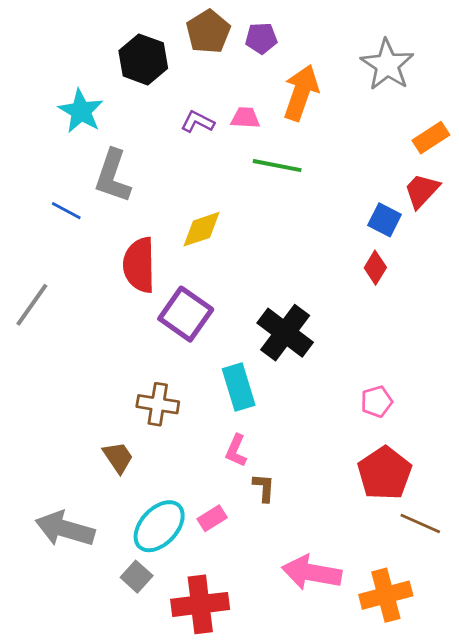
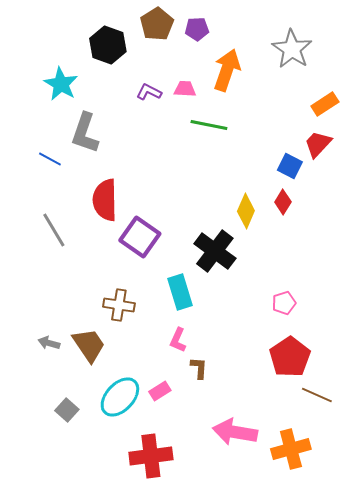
yellow diamond: (202, 229) -> (246, 211), moved, turned -48
gray line: (32, 305) -> (54, 230), moved, turned -66
brown trapezoid: (118, 457) -> (89, 345), size x1.4
gray arrow: (65, 529) -> (49, 343), moved, size x0.5
gray square: (137, 577) -> (67, 410), moved

